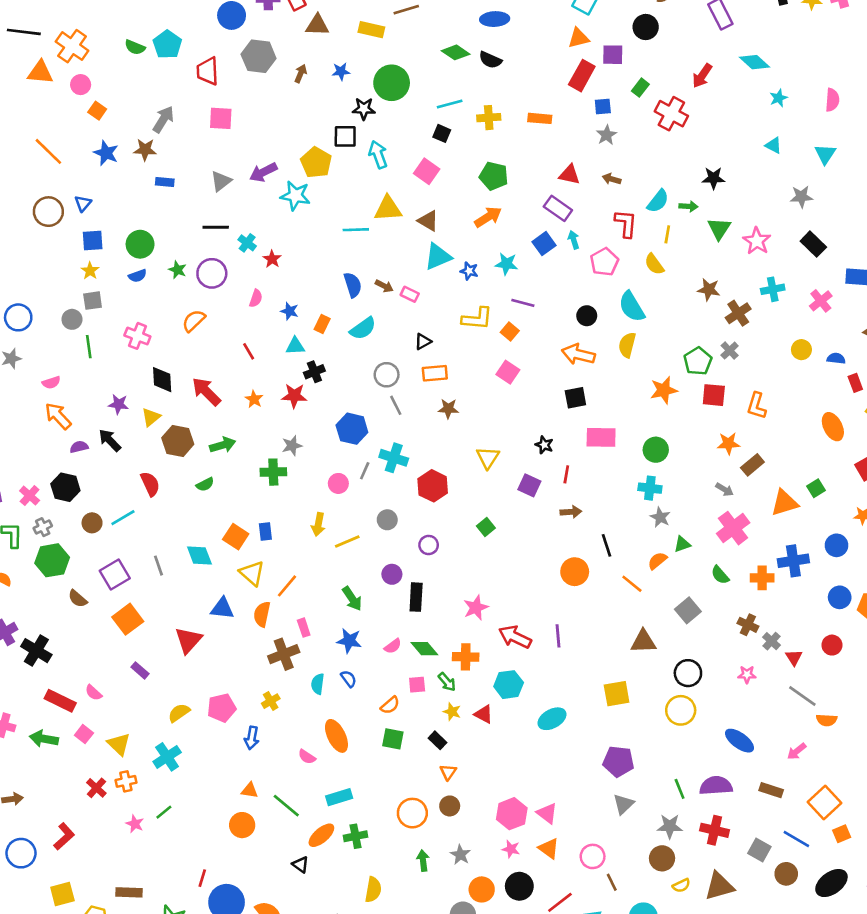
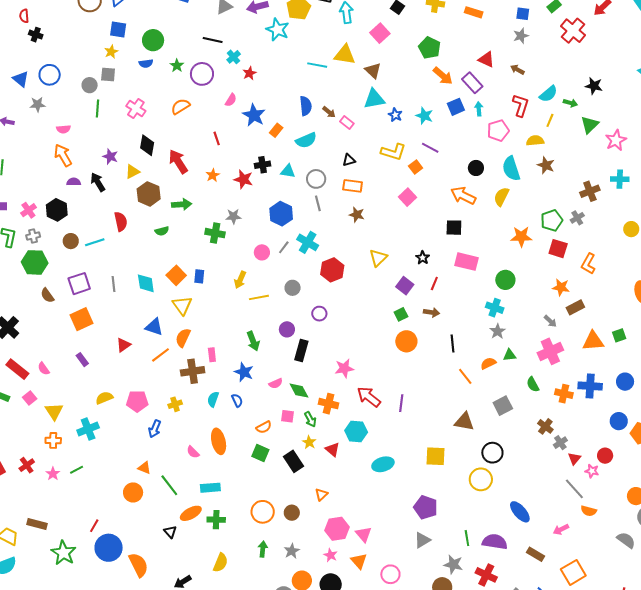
orange arrow: (488, 217) -> (443, 76), moved, turned 60
yellow semicircle: (654, 264) -> (535, 141), turned 108
brown star: (709, 290) -> (546, 165), moved
blue star: (290, 311) -> (254, 115), size x1.6
cyan triangle: (295, 346) -> (288, 171), moved
green square: (486, 527) -> (401, 314), moved
orange circle: (575, 572) -> (406, 341), moved
orange line: (287, 586) -> (160, 355), moved
red triangle: (188, 640) -> (123, 345), size x0.7
pink star: (747, 675) -> (592, 471), moved
black rectangle: (438, 740) -> (294, 461), size x1.5
orange triangle: (448, 772) -> (321, 494), moved
red cross: (96, 788) -> (27, 465), moved

